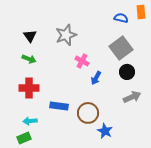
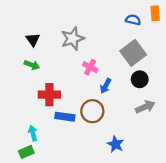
red cross: (29, 88) -> (49, 95), moved
brown circle: (88, 113) -> (92, 111), moved
cyan arrow: (30, 121) -> (33, 133), turned 80

